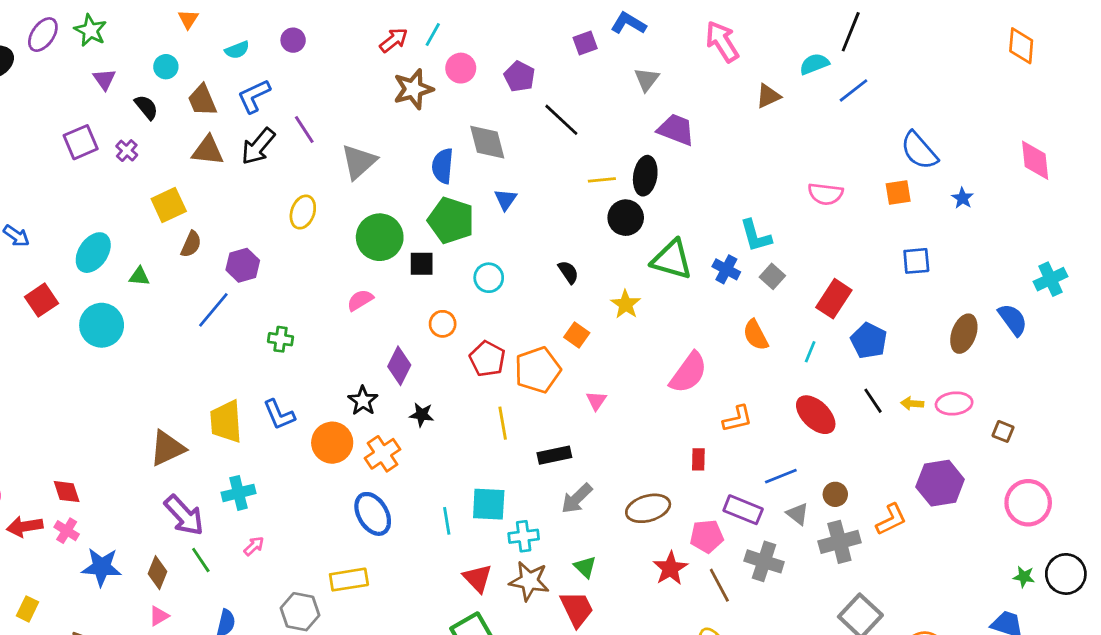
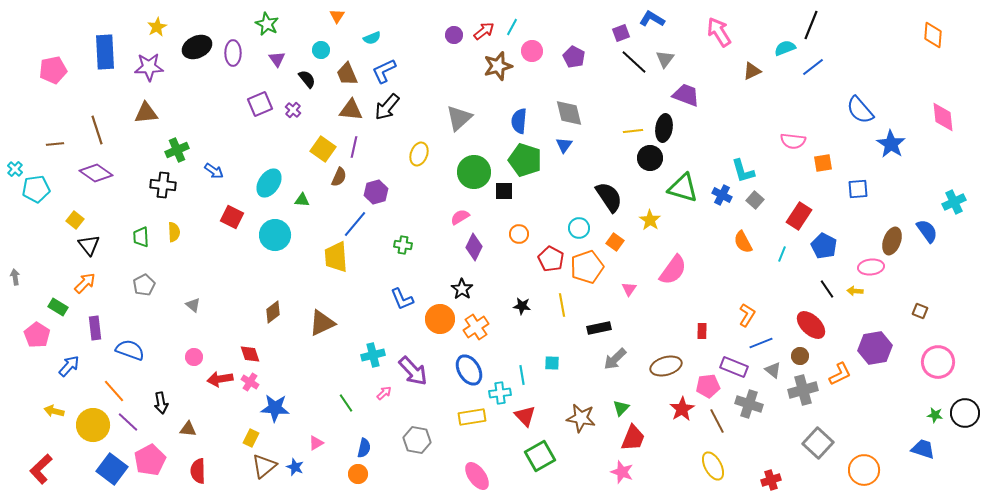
purple ellipse: (43, 35) -> (233, 53), moved, turned -35
purple circle: (293, 40) -> (454, 35), moved
black line: (561, 120) -> (634, 62), moved
purple line: (304, 130) -> (354, 147), moved, turned 45
gray diamond: (487, 142) -> (569, 113), moved
orange square: (898, 192) -> (823, 163), moved
blue star: (962, 198) -> (891, 144), size x1.8
yellow square: (169, 205) -> (323, 149), turned -30
black semicircle: (568, 272) -> (609, 197), size x1.8
cyan circle: (489, 278) -> (579, 228), moved
red square: (42, 300) -> (232, 217), turned -30
purple diamond: (399, 366) -> (474, 247), moved
pink semicircle: (689, 373) -> (673, 270), moved
pink ellipse: (954, 403) -> (871, 267), moved
black star: (422, 415) -> (522, 306), moved
red ellipse: (816, 415) -> (811, 325), moved
orange L-shape: (737, 419) -> (747, 315), moved, turned -45
yellow trapezoid: (226, 422) -> (336, 257), moved
cyan square: (489, 504) -> (552, 363), size x0.6
purple arrow: (184, 515) -> (413, 371), moved
cyan cross: (524, 536) -> (500, 393), moved
green triangle: (585, 567) -> (621, 408), turned 30
brown diamond: (157, 573) -> (273, 312), moved, turned 30
red triangle: (478, 578) -> (525, 416), moved
yellow rectangle: (349, 580) -> (472, 417), moved
yellow rectangle: (28, 609) -> (251, 438), moved
red trapezoid: (577, 609) -> (633, 438), moved, turned 48

